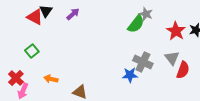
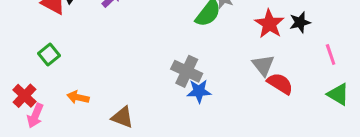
gray cross: (143, 62) -> (187, 71), moved
red semicircle: (183, 70) -> (280, 84), turned -78

